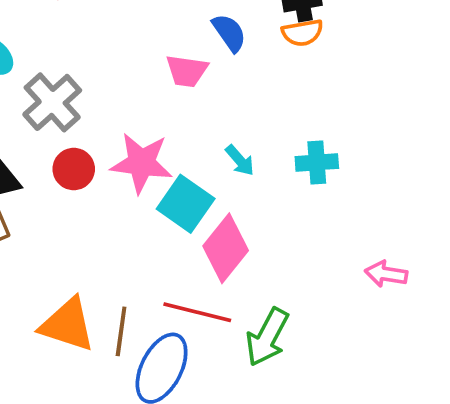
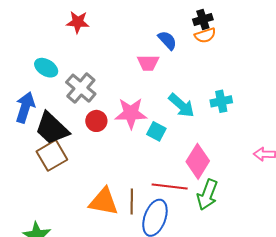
cyan arrow: (240, 160) -> (181, 105), size x1.6
cyan square: (186, 204) -> (156, 131), size x0.7
pink diamond: (226, 248) -> (198, 161), moved

